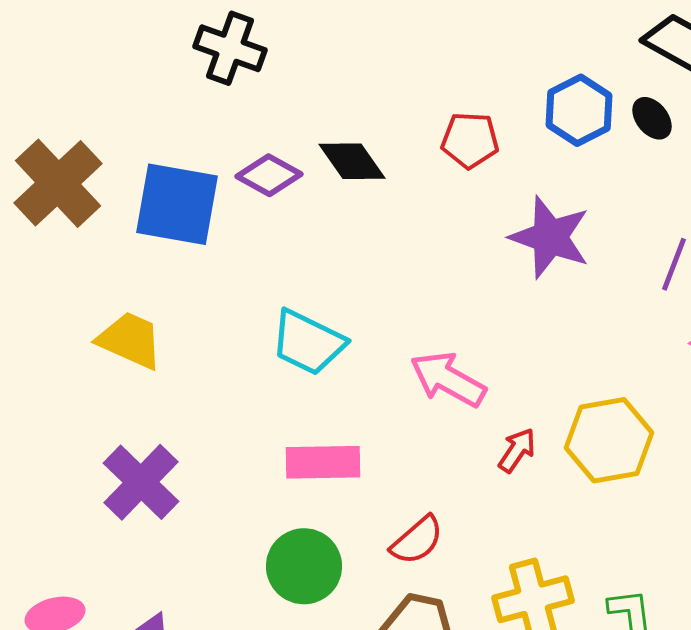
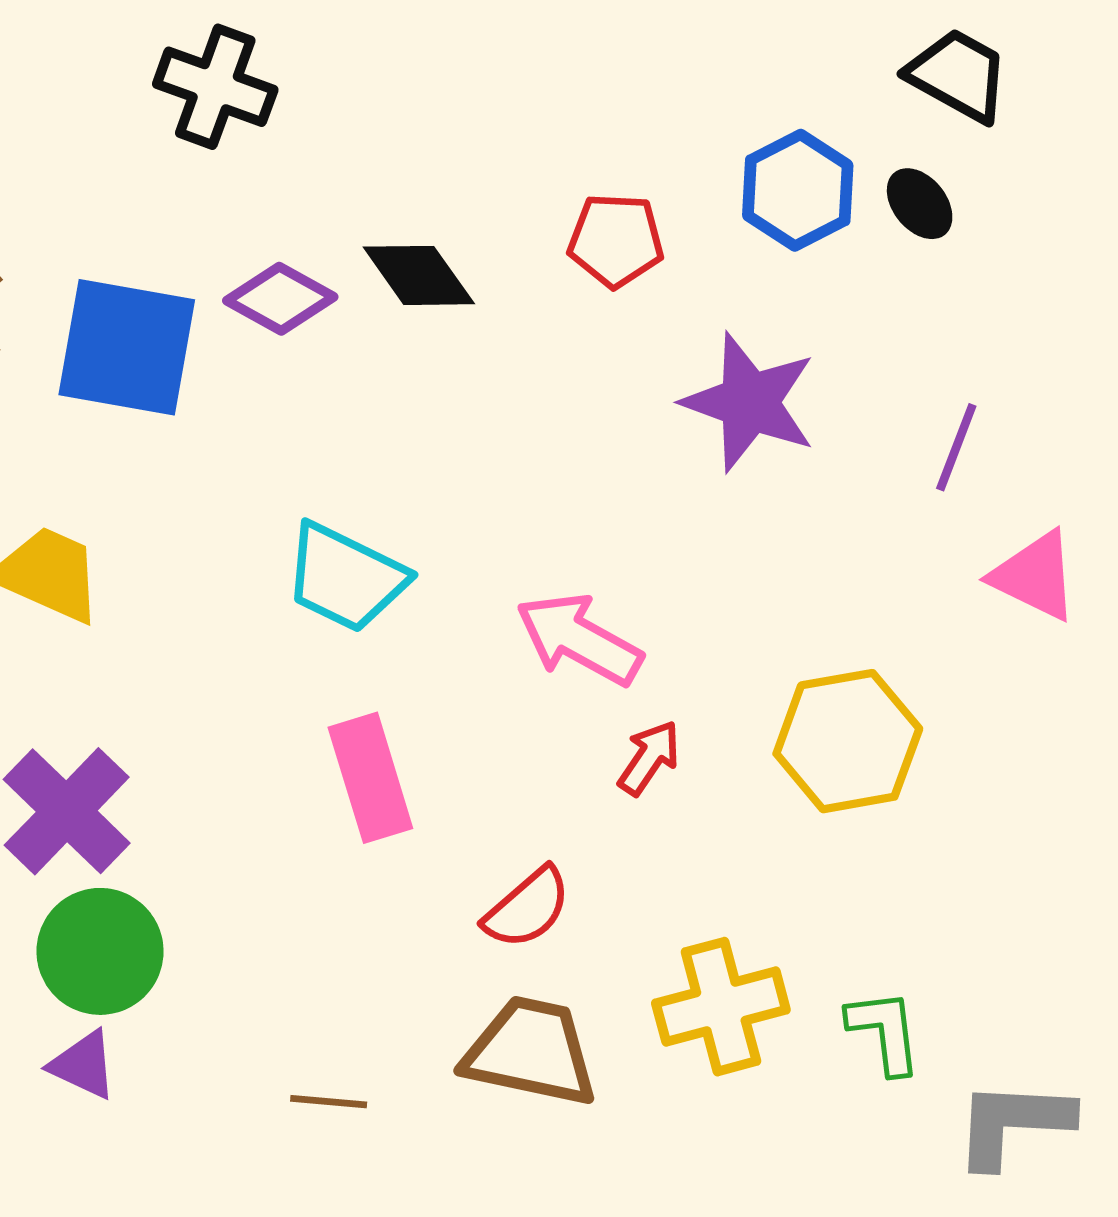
red arrow: (517, 450) -> (649, 758), moved
pink rectangle: (323, 462) -> (370, 778), turned 74
green circle: (304, 566) -> (100, 951), moved

